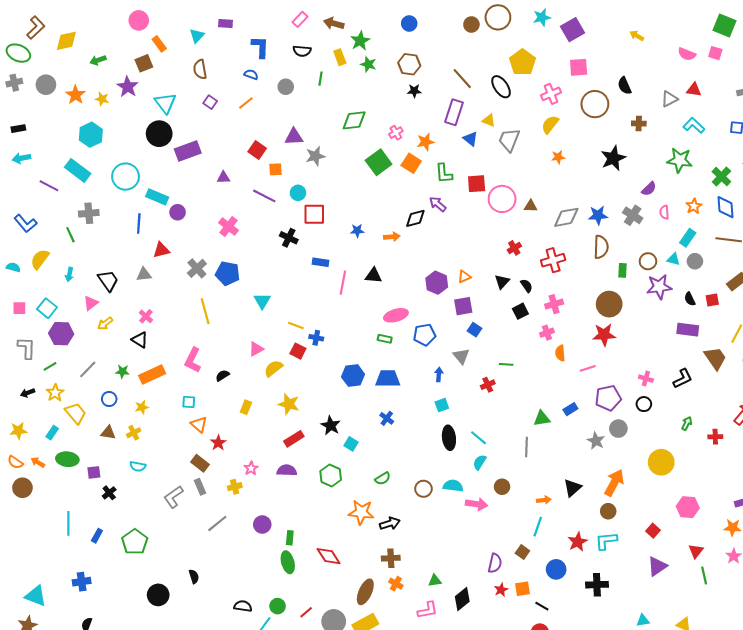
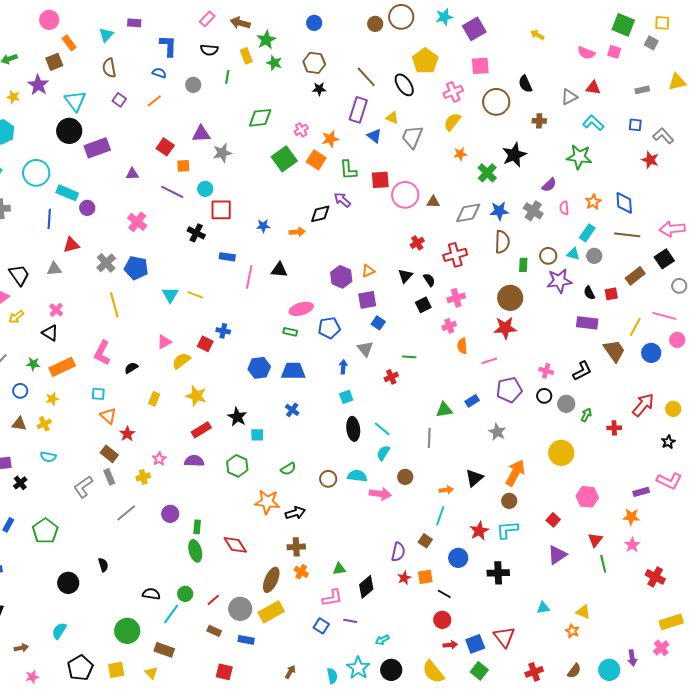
green cross: (721, 177) -> (487, 173), moved
yellow line: (296, 326) -> (195, 295), moved
gray circle: (618, 429) -> (566, 404), moved
cyan square: (351, 444) -> (257, 435), turned -32

